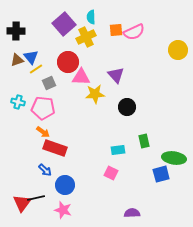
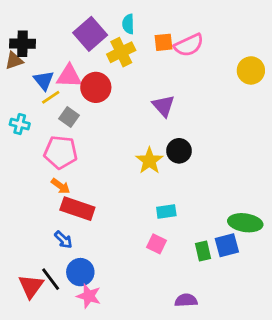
brown triangle: (17, 60) -> (14, 61), moved
pink triangle: (81, 77) -> (69, 76), moved
gray square: (49, 83) -> (69, 117), turned -32
yellow star: (95, 94) -> (149, 161), moved, turned -30
cyan cross: (18, 102) -> (20, 124), moved
green rectangle: (144, 141) -> (203, 251), moved
blue circle: (65, 185) -> (80, 272), moved
black line: (36, 198) -> (51, 279), turned 66

